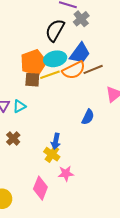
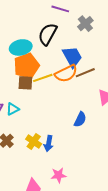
gray cross: (81, 19) -> (85, 24), moved
blue trapezoid: (80, 53) -> (72, 57), turned -65
cyan ellipse: (55, 59) -> (21, 47), moved
yellow cross: (52, 154) -> (34, 141), moved

